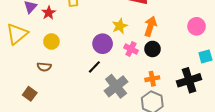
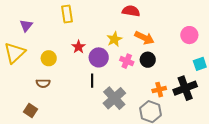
red star: (49, 13) -> (79, 47), moved
orange arrow: (150, 26) -> (144, 38), turned 102
black line: (94, 67) -> (92, 81), turned -40
orange cross: (152, 79) -> (159, 90), moved

